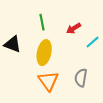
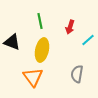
red arrow: (74, 28) -> (70, 27), turned -40
orange triangle: (48, 81) -> (33, 77), moved

